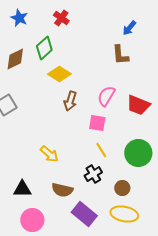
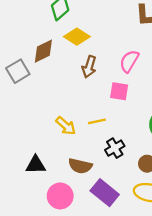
brown diamond: (15, 59) -> (43, 51), moved
yellow line: (101, 150) -> (97, 121), moved, turned -70
pink circle: (32, 220) -> (60, 196), moved

